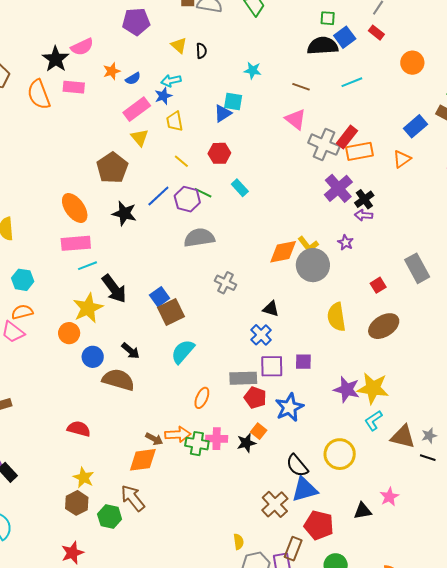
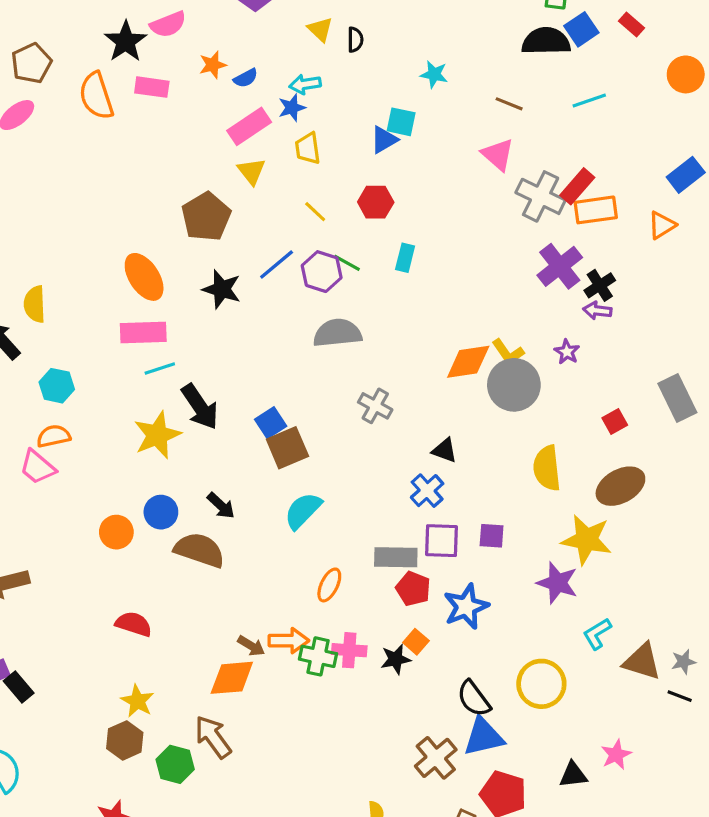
cyan rectangle: (240, 188) -> (405, 258), turned 54
orange circle: (69, 333) -> (116, 532), moved
yellow star: (373, 388) -> (587, 540), moved

